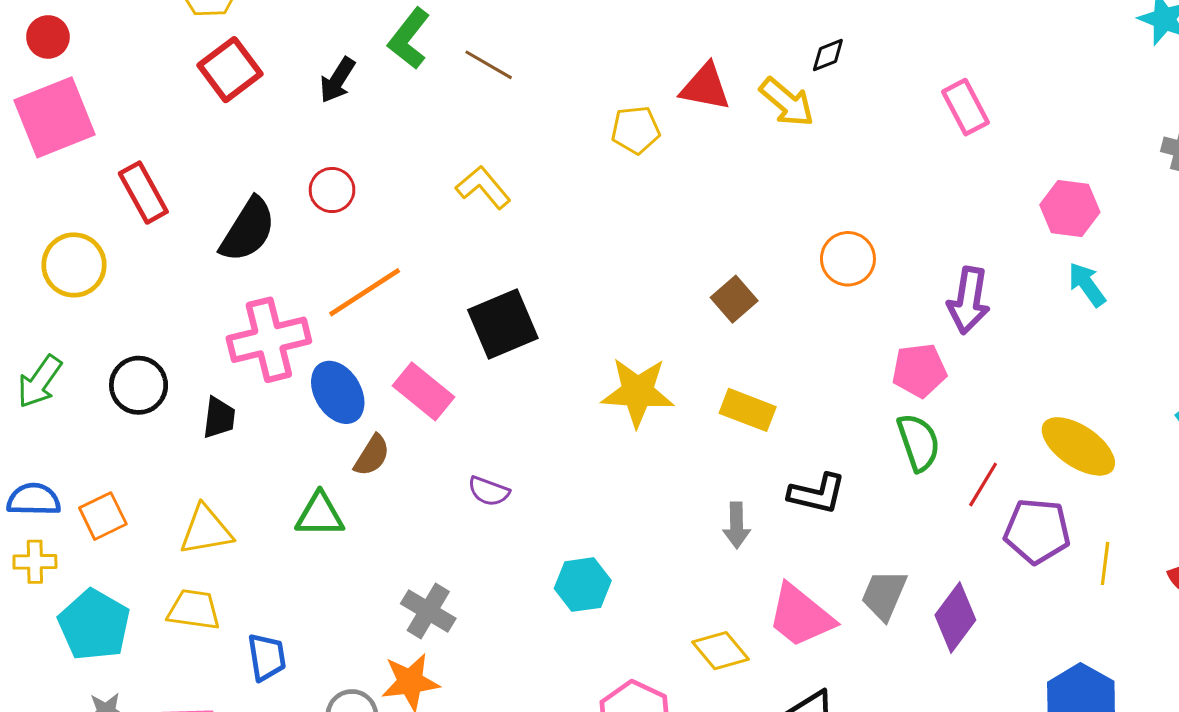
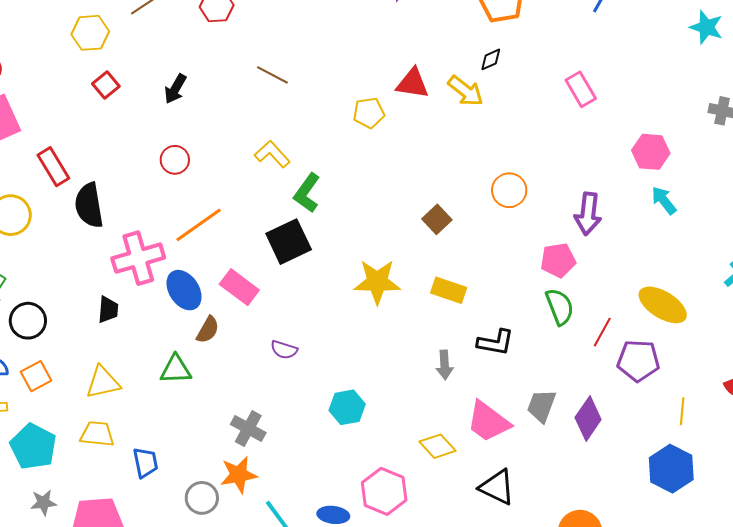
green L-shape: (409, 39) -> (307, 193), moved
red square: (230, 70) -> (106, 85), size x0.7
black semicircle: (248, 230) -> (89, 205), moved, turned 141
black circle: (139, 385) -> (28, 321), moved
yellow line: (1105, 563) -> (682, 411), moved

